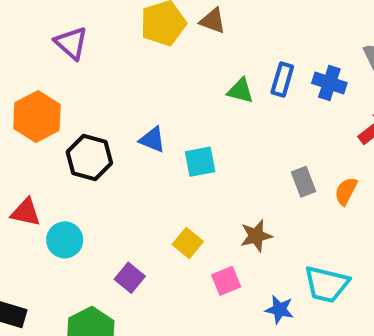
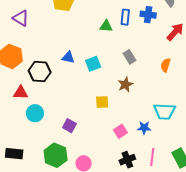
gray rectangle: (303, 182) -> (129, 57), moved
red triangle: (26, 212) -> (21, 93), moved
brown star: (256, 236) -> (125, 84), moved
yellow square: (188, 243) -> (102, 102), moved, turned -32
pink square: (226, 281) -> (120, 131), moved

